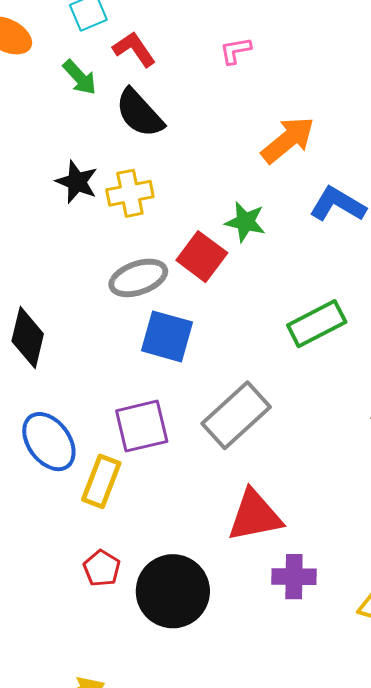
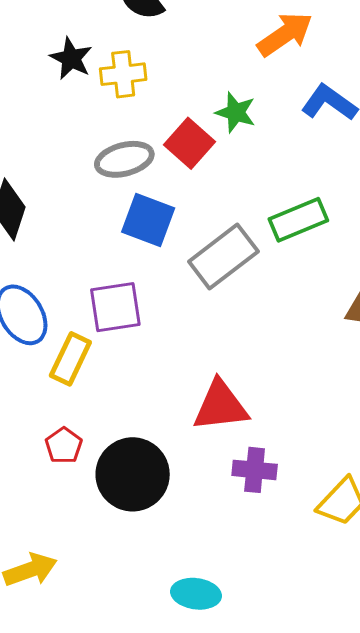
gray rectangle: (236, 415) -> (223, 256), moved

